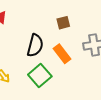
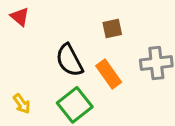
black semicircle: (35, 45) -> (69, 60), turned 135

